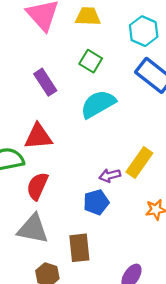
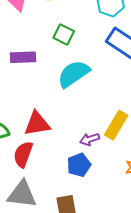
purple rectangle: (45, 82) -> (23, 57), turned -55
red triangle: (38, 137) -> (37, 124), moved

